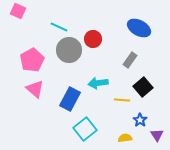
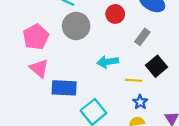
red circle: (93, 39) -> (115, 14), moved
blue rectangle: (70, 99) -> (64, 88), moved, turned 65
blue star: (140, 120) -> (140, 102), moved

